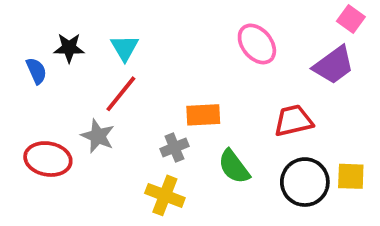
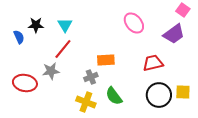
gray star: (98, 136) -> (51, 71), turned -30
green semicircle: (234, 167) -> (114, 96), moved

